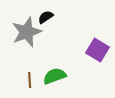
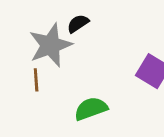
brown line: (30, 80) -> (36, 80), moved

